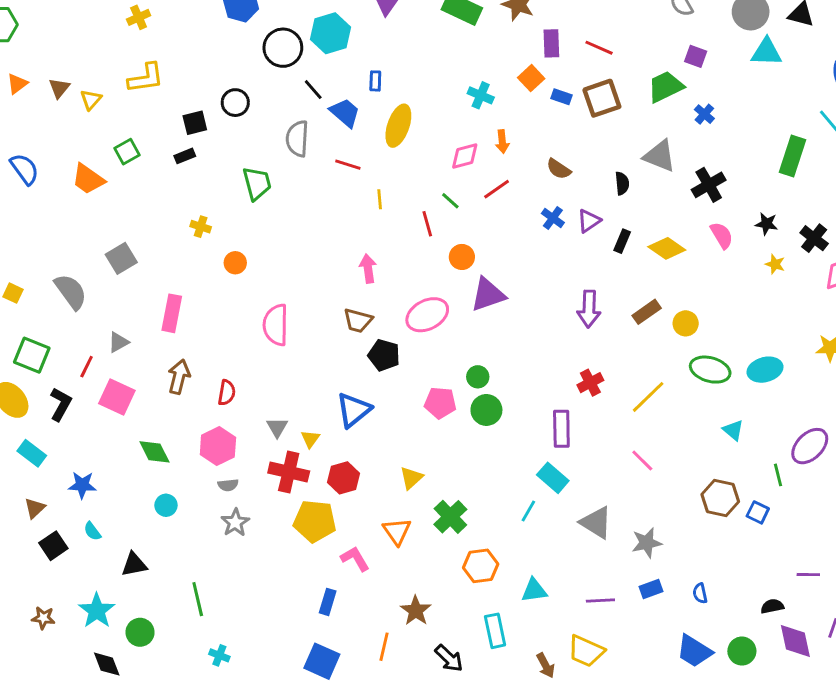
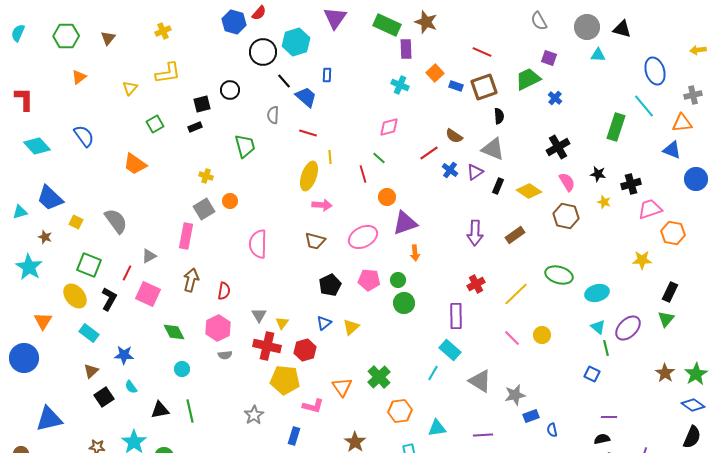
purple rectangle: (551, 43) -> (406, 49), moved
cyan triangle: (766, 52) -> (598, 55), size x0.7
brown triangle: (59, 88) -> (108, 38), moved
yellow ellipse: (398, 126) -> (309, 176), moved
gray semicircle: (297, 139) -> (273, 115), size x0.7
orange arrow: (502, 142) -> (415, 253), moved
gray triangle: (660, 156) -> (493, 149), moved
orange trapezoid: (88, 179) -> (135, 164), moved
black semicircle: (622, 183) -> (499, 116), moved
red line: (497, 189) -> (429, 153), moved
black cross: (814, 238) -> (631, 184), turned 36
gray square: (121, 258) -> (204, 209), moved
pink arrow: (368, 269) -> (322, 205), turned 102
yellow circle: (686, 323) -> (542, 335), moved
black pentagon: (384, 355) -> (330, 285), moved, turned 30
cyan ellipse: (765, 370) -> (597, 293), moved
pink pentagon: (440, 403) -> (369, 280), moved
blue triangle: (354, 410) -> (324, 323), moved, size x0.6
cyan triangle: (733, 430) -> (598, 327), moved
yellow triangle: (411, 478) -> (351, 327), moved
brown hexagon: (720, 498) -> (566, 216), moved
gray star: (235, 523) -> (254, 415), moved
pink L-shape: (355, 559) -> (313, 406), turned 135
purple line: (808, 575) -> (609, 417), moved
blue rectangle: (651, 589) -> (531, 416), moved
green line: (198, 599) -> (190, 411), moved

